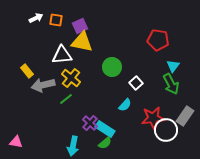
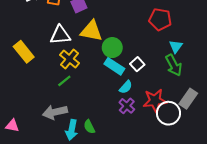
yellow triangle: (82, 42) -> (91, 31), moved
yellow rectangle: (27, 71) -> (24, 52), size x1.5
gray arrow: (43, 85) -> (55, 112), moved
purple cross: (90, 123) -> (127, 106), moved
cyan rectangle: (105, 129) -> (114, 66), moved
green semicircle: (105, 143) -> (89, 127), moved, turned 104

